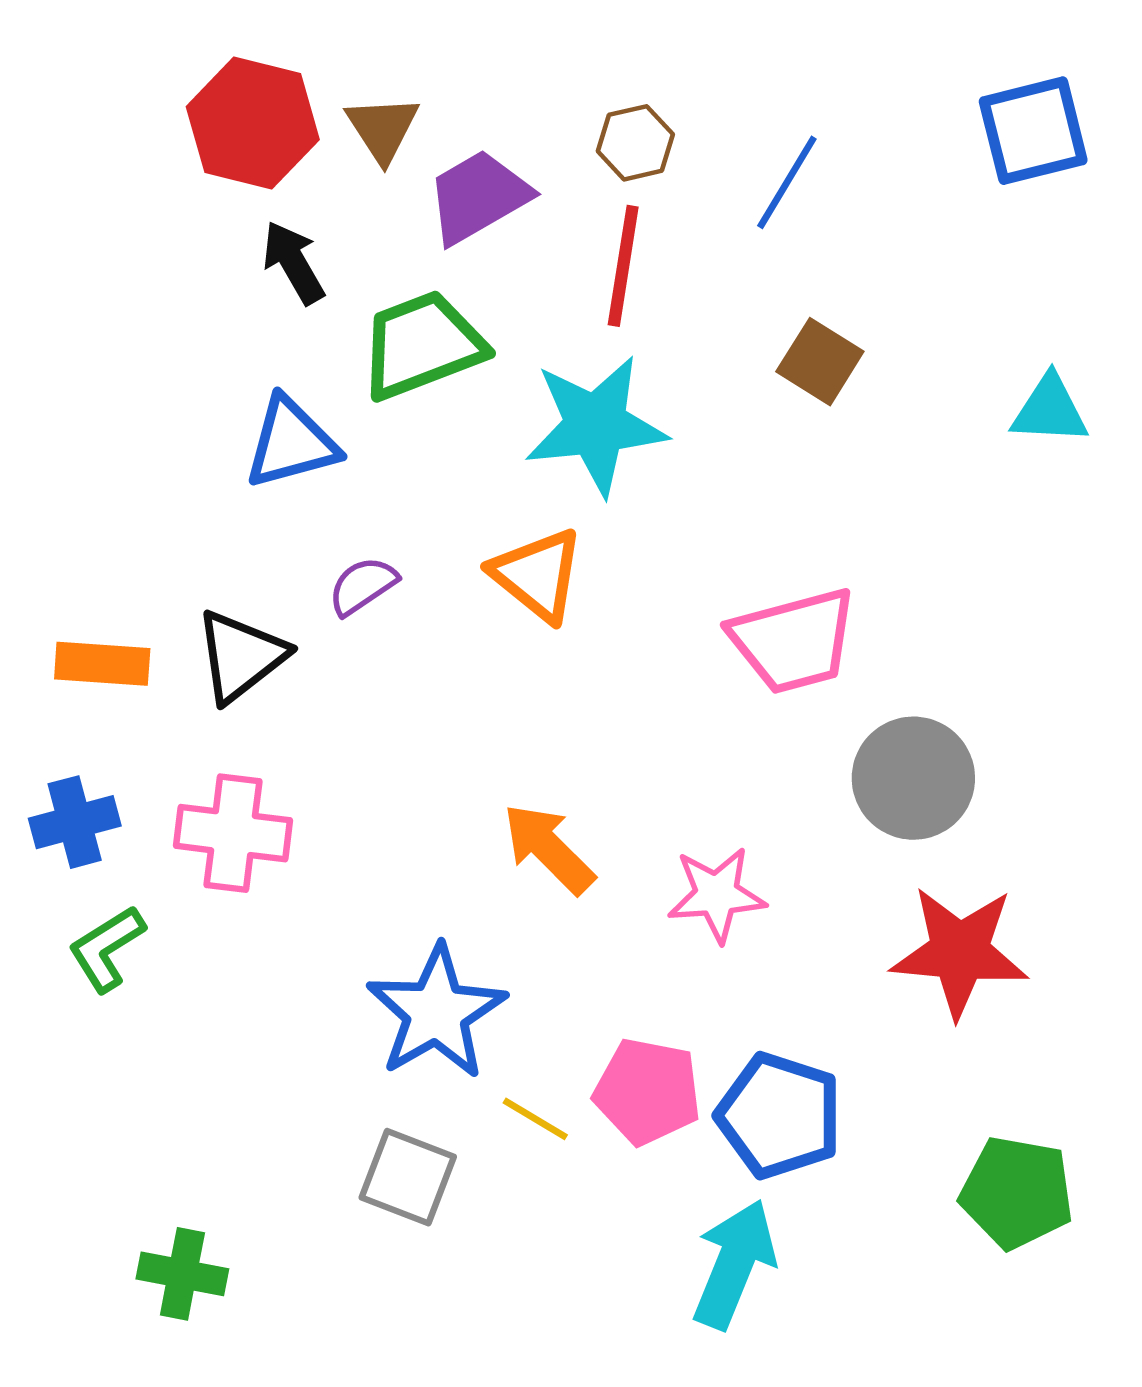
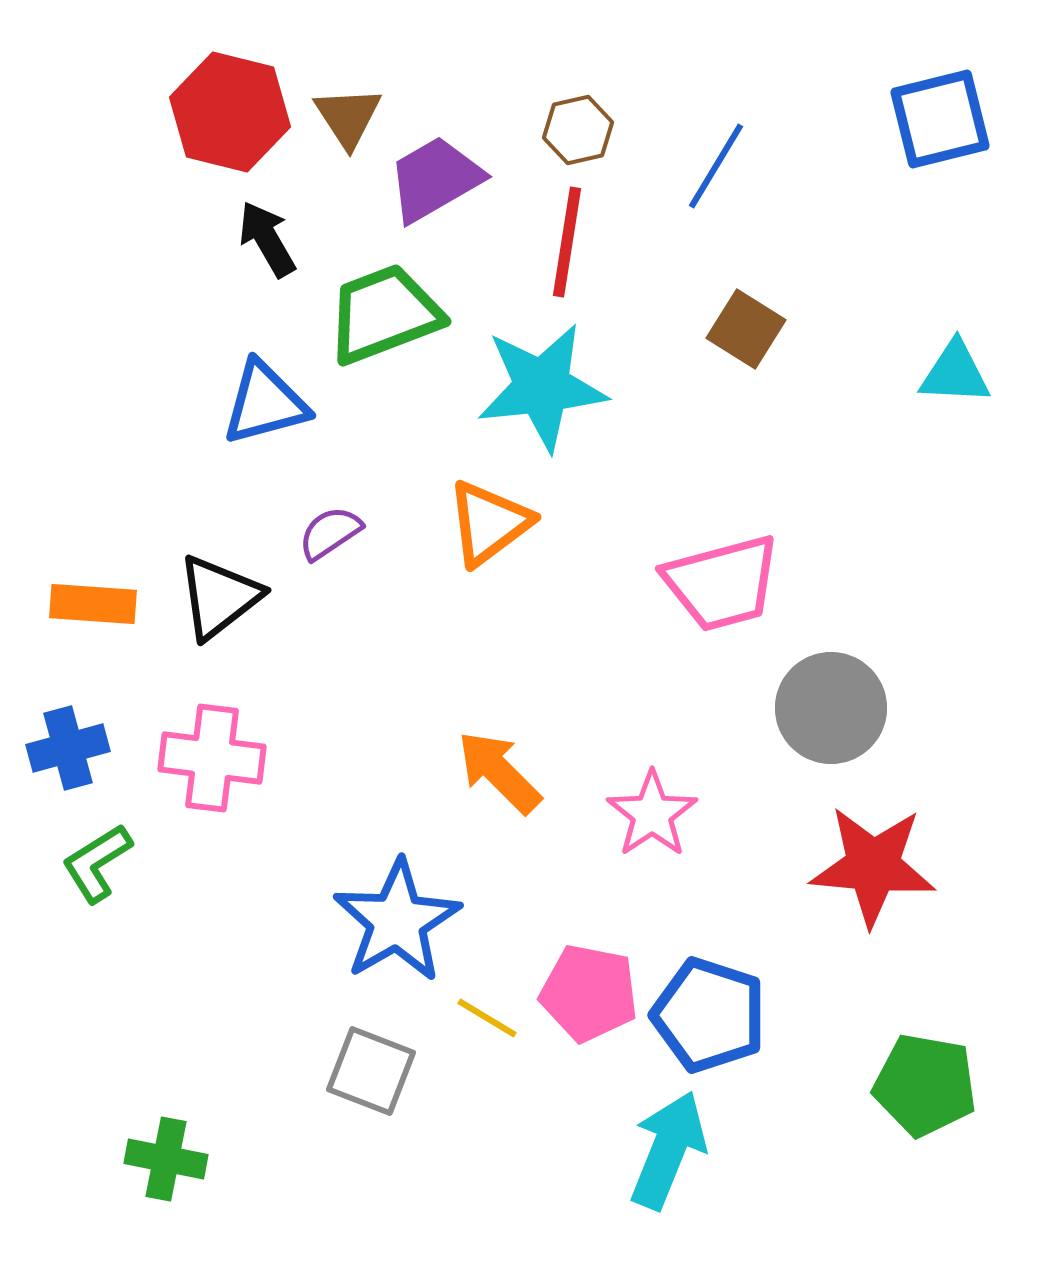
orange triangle: (537, 575) -> (489, 523), turned 44
pink star: (717, 895) -> (652, 814), turned -30

